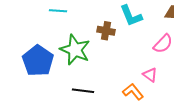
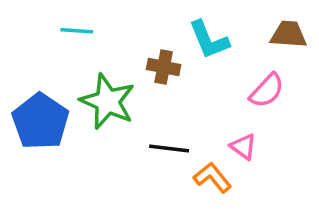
black line: (83, 91) -> (169, 148), moved

